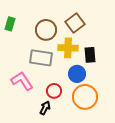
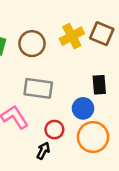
brown square: (75, 23) -> (102, 34), moved, turned -30
brown circle: (46, 30) -> (32, 44), moved
yellow cross: (68, 48) -> (72, 36), moved, turned -30

